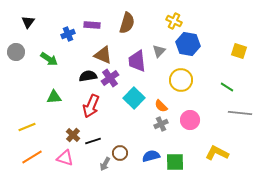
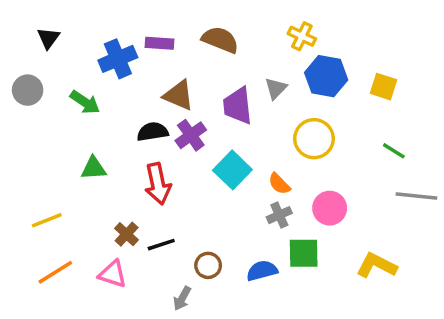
brown semicircle: (127, 23) -> (220, 40), turned -85
blue cross: (68, 34) -> (118, 59), size x1.5
yellow square: (239, 51) -> (383, 87), moved
red arrow: (91, 106) -> (158, 184), turned -35
green square: (175, 162) -> (304, 253), moved
gray arrow: (105, 164) -> (182, 298), moved

